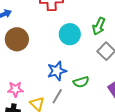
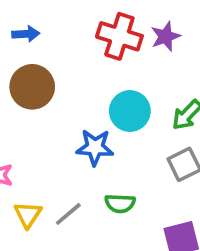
blue star: (57, 71) -> (95, 147), moved

